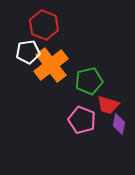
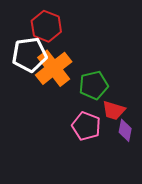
white pentagon: (28, 52) -> (29, 55), size x1.4

